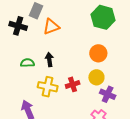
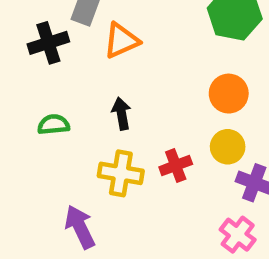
black cross: (18, 26) -> (48, 43), turned -30
green semicircle: (27, 63) -> (54, 124), moved

